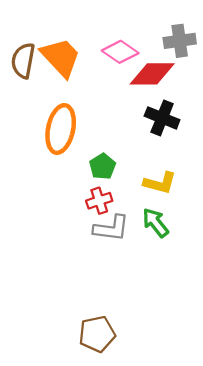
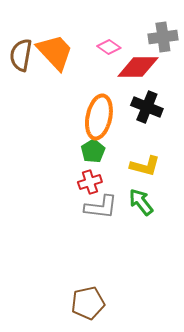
pink diamond: (120, 52) -> (109, 47), size x0.7
orange ellipse: (61, 129) -> (99, 117), moved

